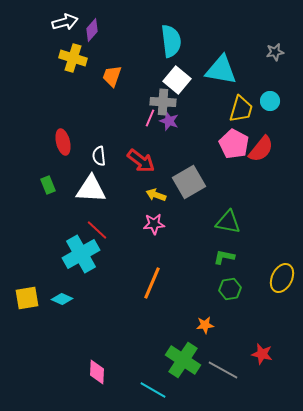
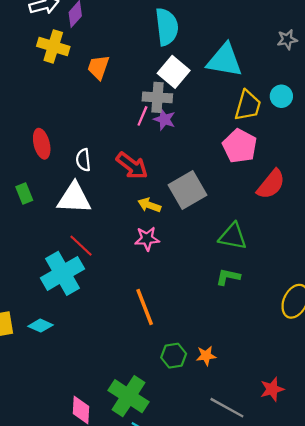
red semicircle: (261, 149) -> (271, 184), moved
orange line: (152, 283) -> (145, 307), turned -44
green hexagon: (230, 289) -> (174, 356), moved
red star: (262, 354) -> (272, 389), turned -30
green cross: (183, 360) -> (129, 396), moved

